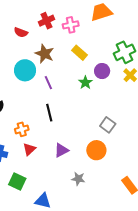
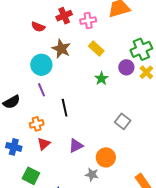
purple circle: (102, 71) -> (126, 67), moved
purple line: (48, 83) -> (41, 90), moved
orange circle: (96, 150) -> (106, 157), moved

